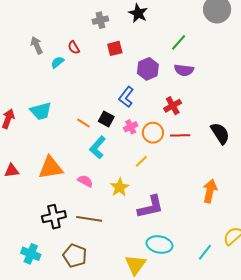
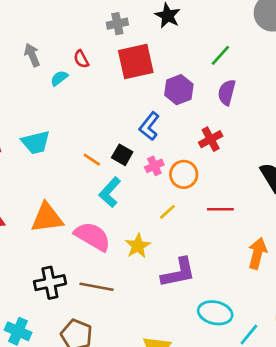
red square: (115, 48) -> (136, 62), size x1.8
purple semicircle: (184, 70) -> (227, 92), turned 96
red line: (180, 135) -> (220, 209), moved
pink semicircle: (85, 181) -> (92, 236), size x1.8
cyan ellipse: (159, 245) -> (215, 313), moved

